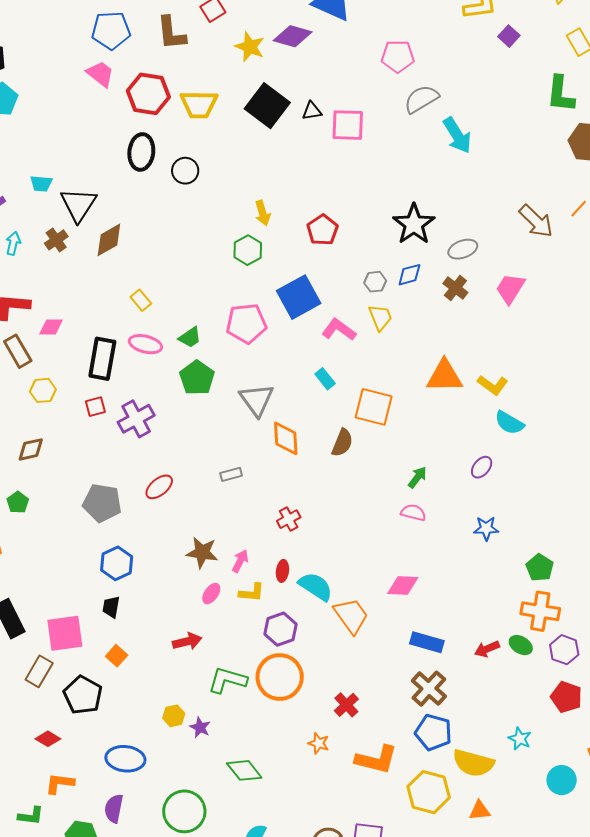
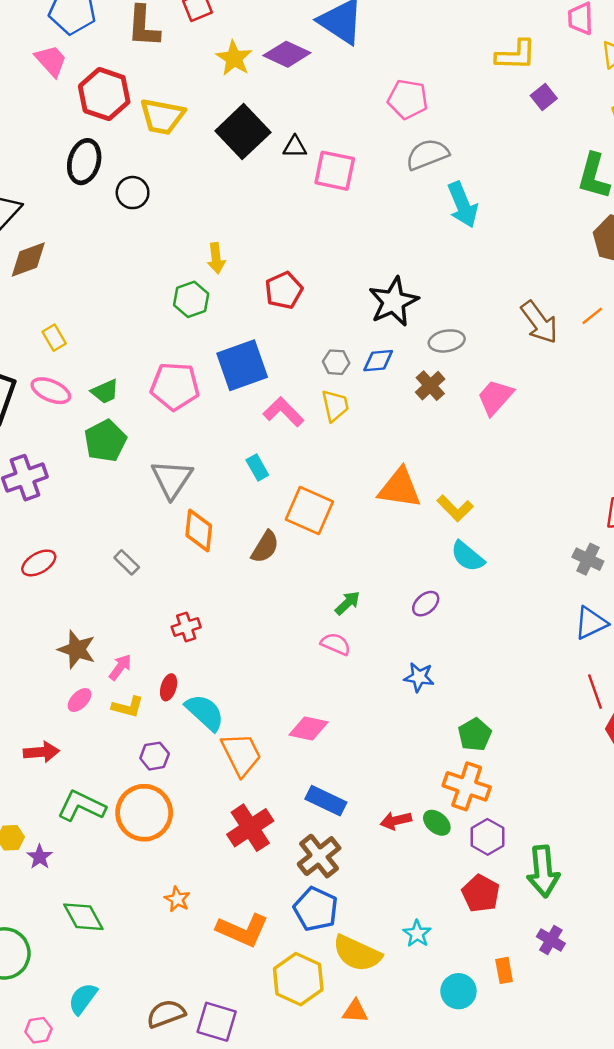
gray rectangle: (231, 474) -> (127, 562), turned 50
purple hexagon: (280, 629) -> (155, 756), size x0.7
red cross: (346, 705) -> (250, 828), moved, size x1.5

